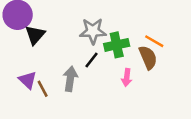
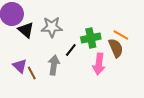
gray star: (93, 31) -> (52, 27), moved
black triangle: (35, 35) -> (26, 30), turned -30
pink arrow: (127, 78) -> (99, 64), size x1.5

